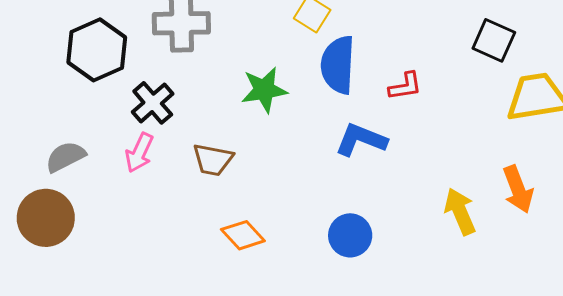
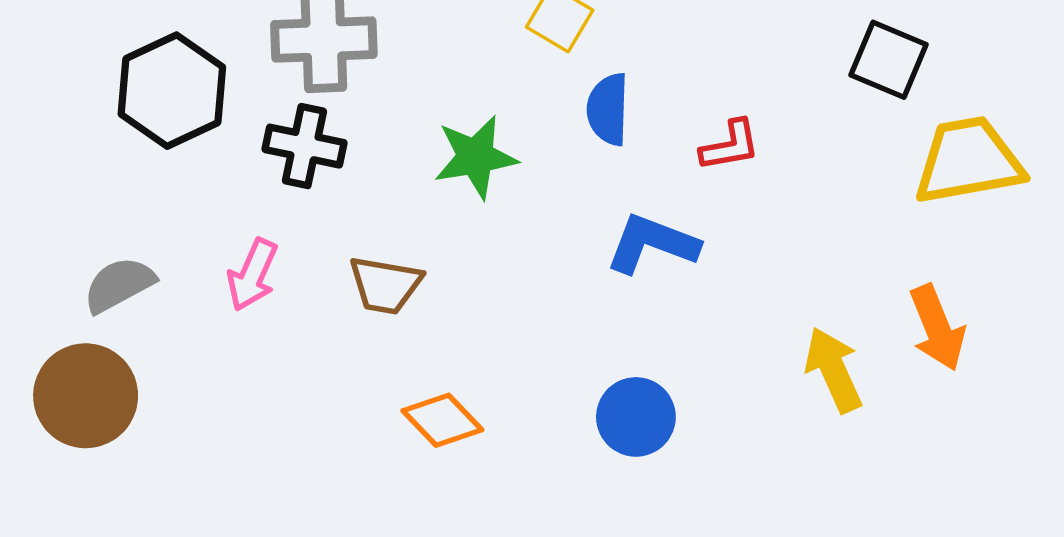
blue semicircle: (338, 65) -> (608, 109), size x0.7
black cross: (153, 103) -> (305, 146), moved, turned -36

